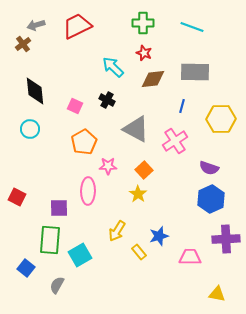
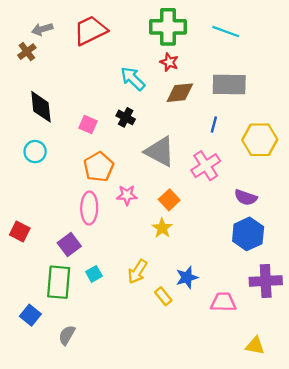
green cross: (143, 23) -> (168, 27), size x1.4
pink ellipse: (88, 191) -> (89, 208), moved
purple square: (59, 208) -> (69, 245), turned -36
cyan square: (80, 255) -> (94, 274), moved, size x0.6

